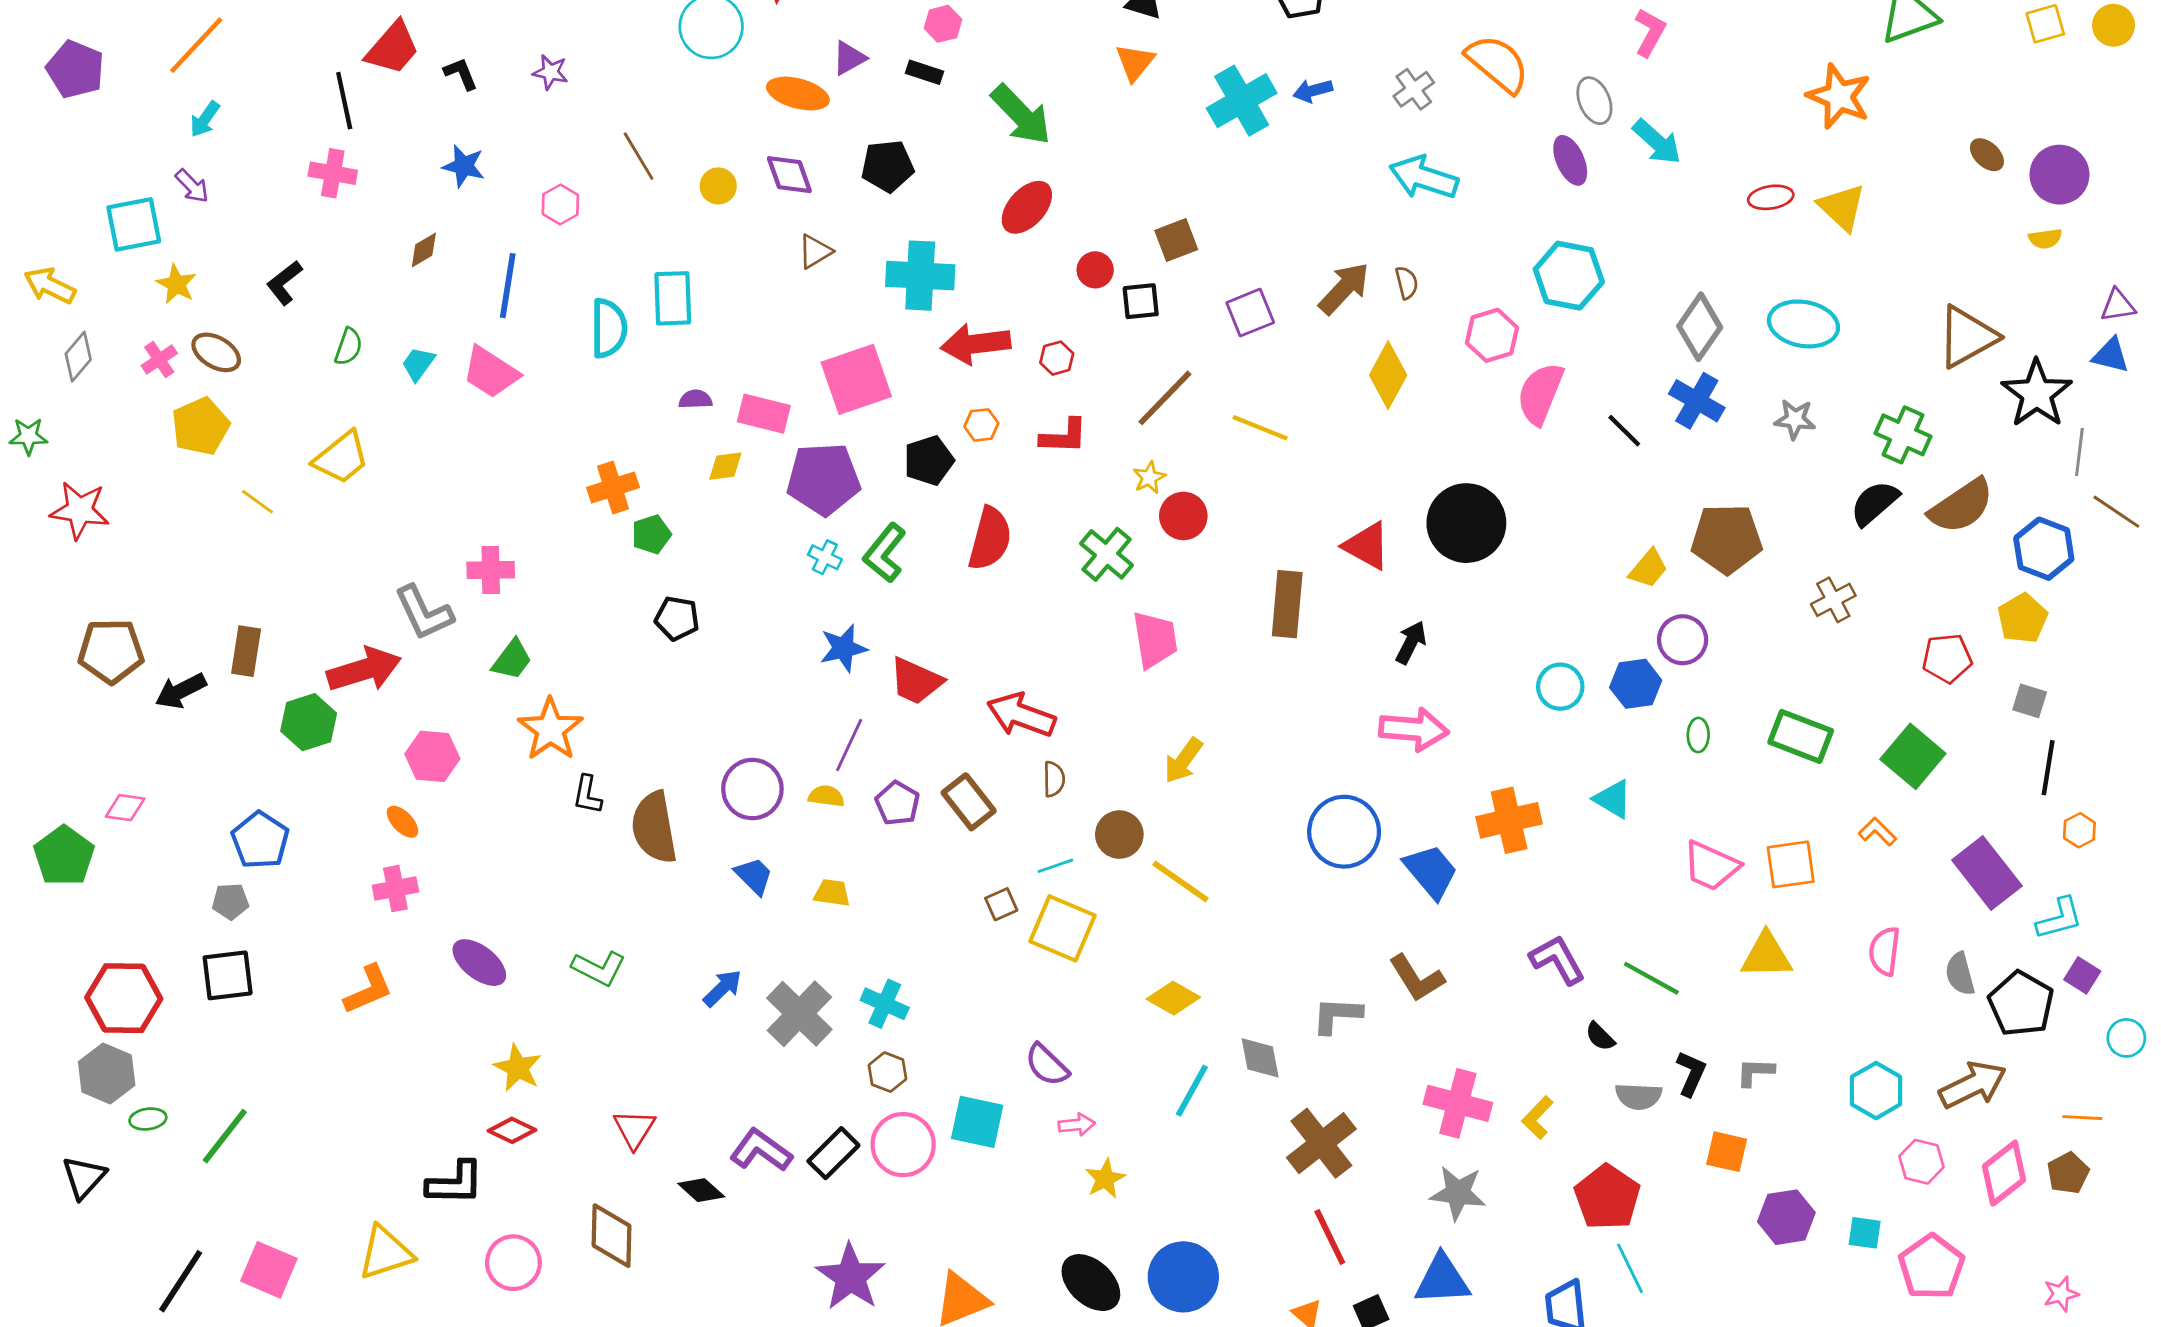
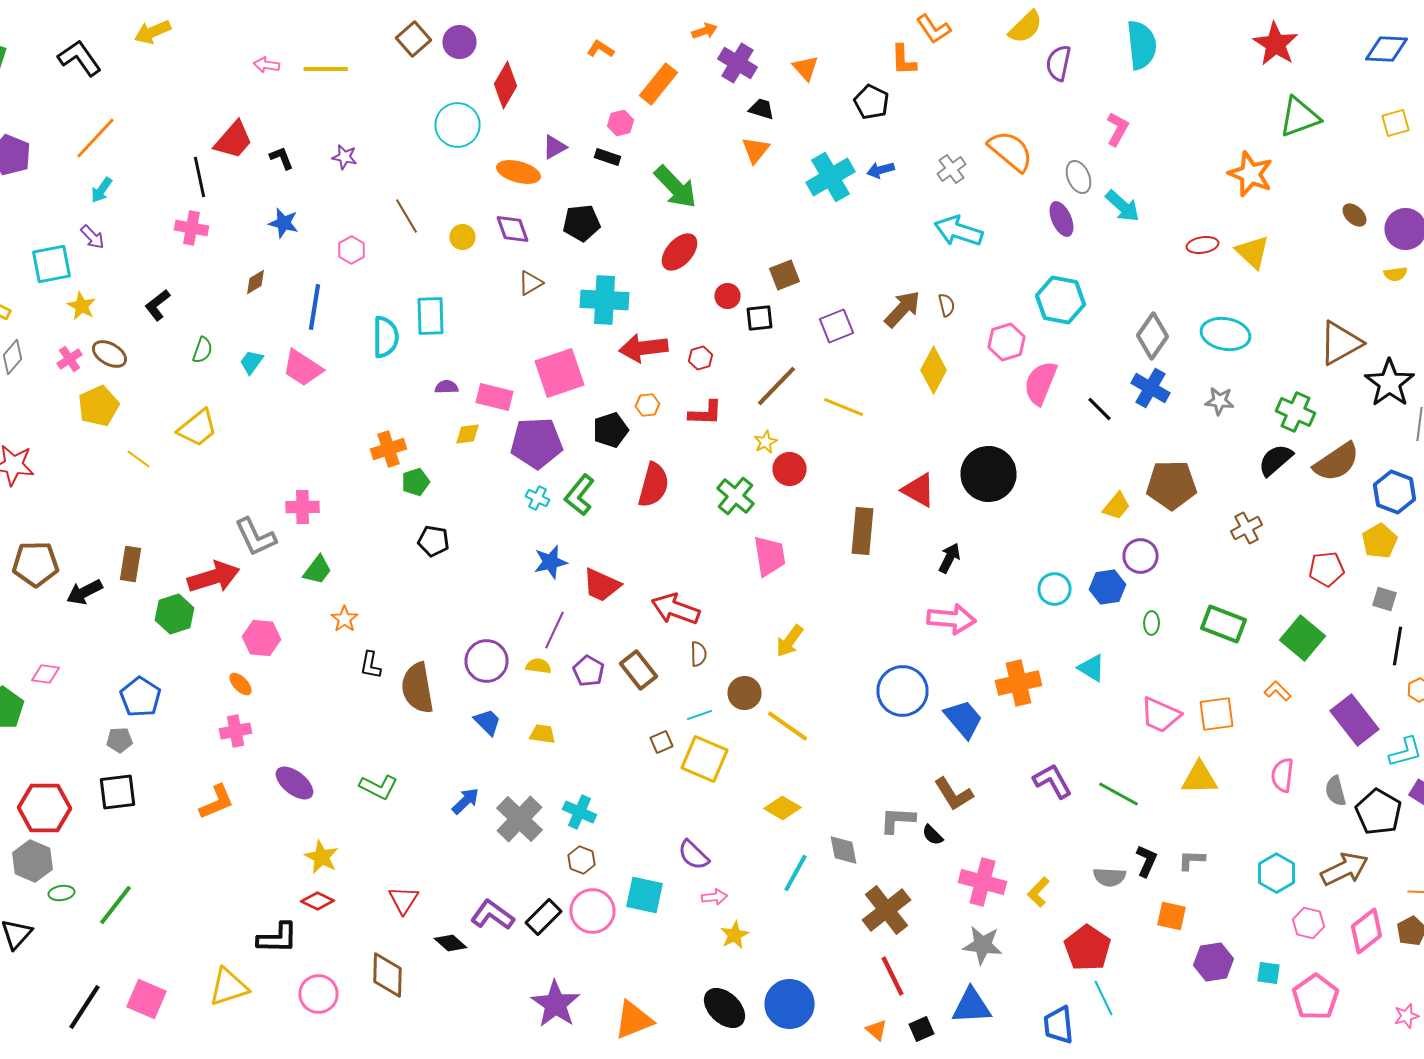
orange star: (550, 729) -> (344, 619), size x0.6
black semicircle: (1600, 1037) -> (932, 835), moved

